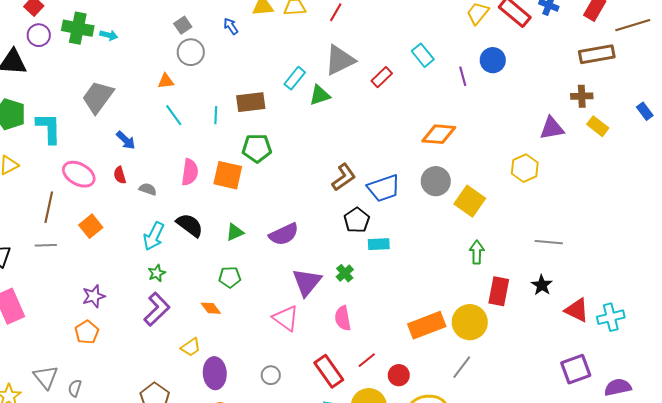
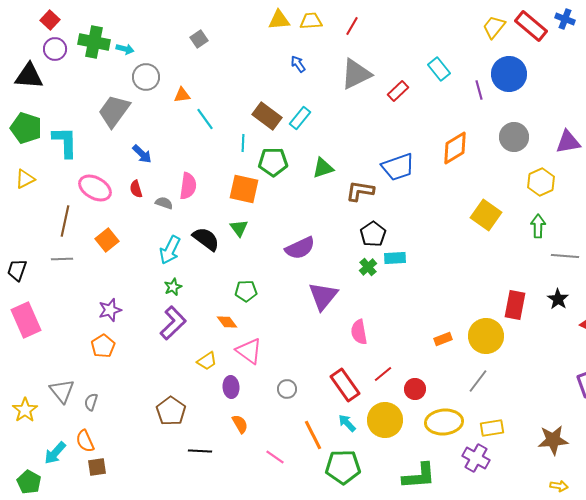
blue arrow: (231, 26) -> (298, 64), moved
gray circle: (191, 52) -> (146, 77), moved
blue circle: (493, 60) -> (509, 74), size x1.4
cyan rectangle: (295, 78) -> (300, 118), moved
green triangle: (320, 95) -> (323, 168), moved
brown rectangle: (251, 102) -> (267, 116), turned 44
cyan line: (174, 115) -> (205, 119), moved
cyan line: (216, 115) -> (243, 143), moved
orange diamond: (439, 134) -> (455, 148), turned -36
pink semicircle: (190, 172) -> (188, 186), moved
brown L-shape: (344, 177) -> (360, 191), turned -136
gray circle: (436, 181) -> (514, 137), moved
blue trapezoid: (384, 188) -> (398, 167), moved
green triangle: (235, 232) -> (239, 228), moved, turned -42
green arrow: (477, 252) -> (538, 226), moved
green cross: (345, 273) -> (368, 267), moved
pink triangle: (286, 318) -> (249, 351), moved
orange rectangle: (427, 325) -> (443, 339), size x0.5
purple ellipse: (215, 373) -> (231, 387), size x0.7

